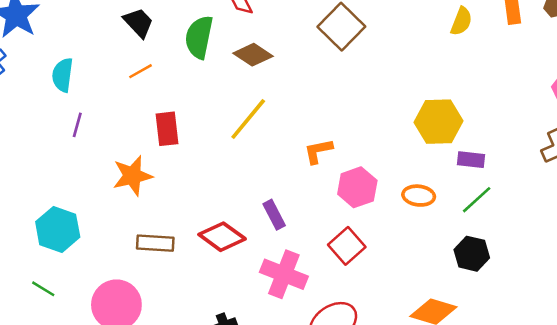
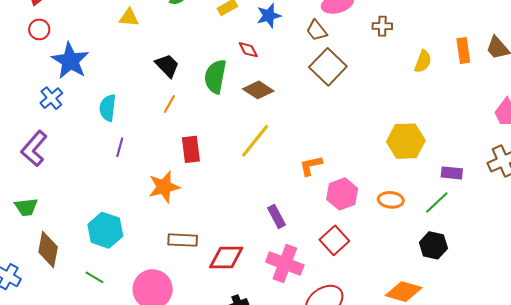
orange line: (141, 71) -> (169, 104), turned -30
purple rectangle: (471, 160) -> (452, 173), moved
red diamond: (222, 237) -> (226, 258), moved, turned -36

